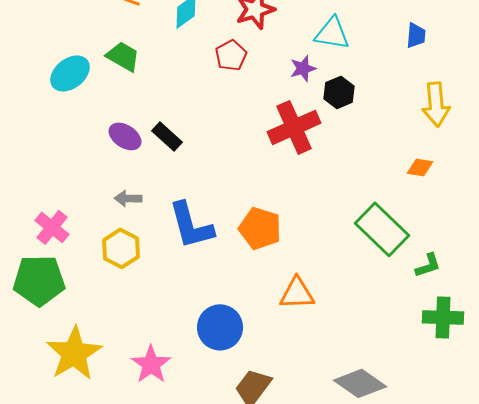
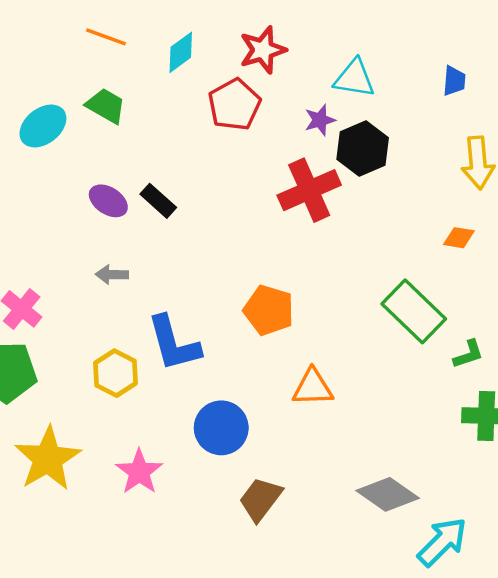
red pentagon: (231, 55) -> (234, 105), size x1.4
black hexagon: (339, 92) -> (363, 149), size x1.4
blue L-shape: (191, 225) -> (174, 343), moved
yellow hexagon: (121, 248) -> (115, 373), moved

